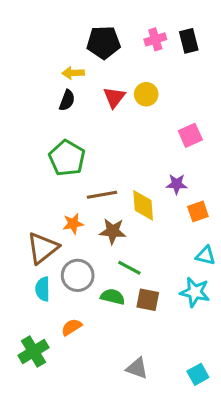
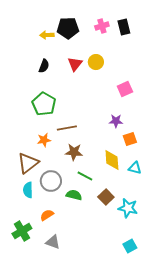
yellow arrow: (73, 73) -> (47, 35), moved
yellow diamond: (143, 205) -> (112, 160), moved
orange star: (73, 224) -> (44, 140), moved
cyan star: (195, 292) -> (128, 208), moved
brown square: (148, 300) -> (106, 197), moved, turned 35
gray triangle: (137, 368) -> (53, 242), moved

